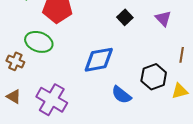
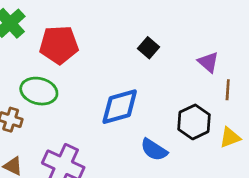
purple triangle: (163, 18) -> (208, 62), moved

